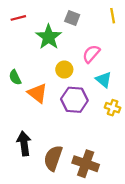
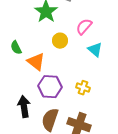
purple hexagon: (74, 100) -> (50, 87), moved
yellow cross: (113, 108) -> (83, 88), moved

